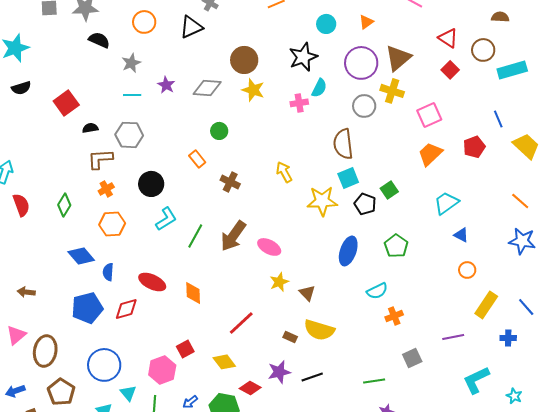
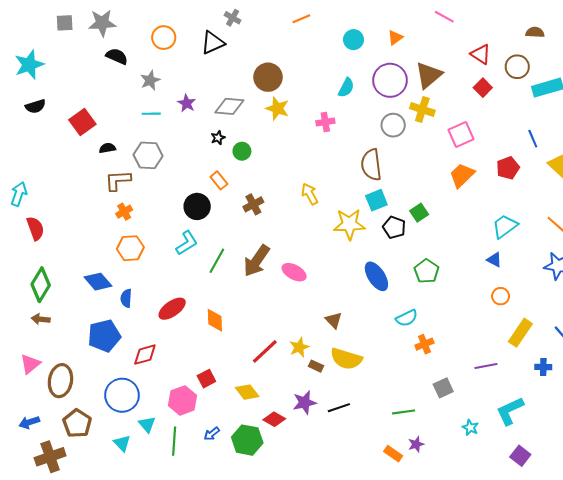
black star: (303, 57) -> (218, 138), moved, size x0.5
cyan semicircle: (319, 88) -> (346, 88), moved
brown cross: (230, 182) -> (253, 204), turned 36
black circle: (151, 184) -> (197, 206), moved
cyan trapezoid: (446, 203) -> (505, 226), moved
green diamond: (64, 205) -> (41, 285), moved, size x1.4
blue ellipse: (348, 251) -> (376, 276), turned -52
red ellipse: (152, 282) -> (172, 309), turned -60
yellow star: (279, 282) -> (299, 347), moved
red diamond: (126, 309) -> (145, 355), moved
cyan star: (514, 396) -> (470, 428), moved

